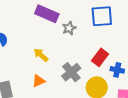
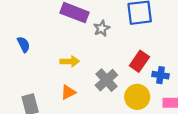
yellow arrow: (41, 55) -> (70, 61), turned 140

